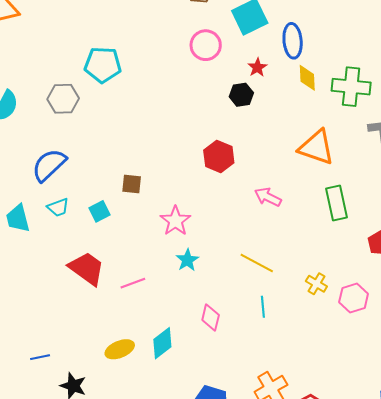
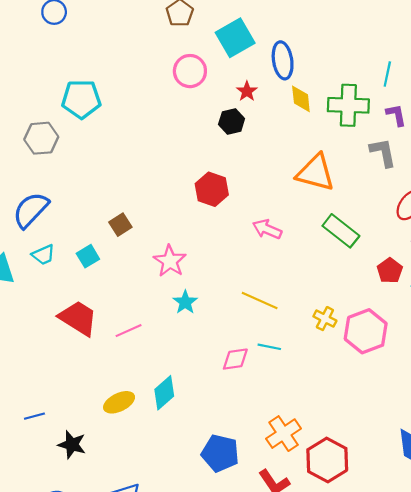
brown square: (132, 184) -> (120, 225), turned -35
green rectangle: (337, 203) -> (341, 231), turned -36
pink hexagon: (354, 298) -> (366, 331), size x1.4
cyan line: (263, 307) -> (269, 347), turned -70
pink diamond: (211, 318) -> (235, 359), moved, turned 72

